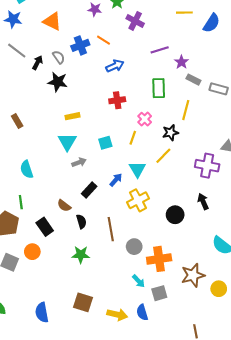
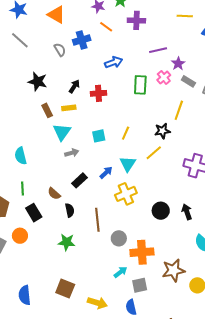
purple cross: (135, 21) -> (136, 20), turned -30
orange line: (104, 40) -> (106, 27), moved
black arrow: (37, 63) -> (74, 86), moved
black star: (58, 82) -> (38, 82), moved
green rectangle: (159, 88) -> (140, 85), moved
red cross: (117, 100) -> (98, 93), moved
pink cross: (145, 119) -> (164, 77), moved
brown rectangle: (17, 121) -> (47, 110), moved
green line: (21, 202) -> (22, 189), moved
black arrow: (203, 202) -> (187, 212), moved
cyan arrow: (139, 281) -> (120, 272), turned -88
blue semicircle: (142, 312) -> (131, 307), moved

